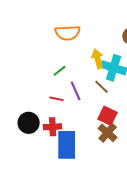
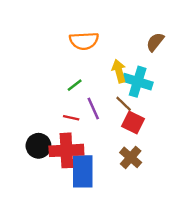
red square: (108, 116) -> (133, 122), moved
red cross: (53, 127) -> (66, 150), size x1.6

